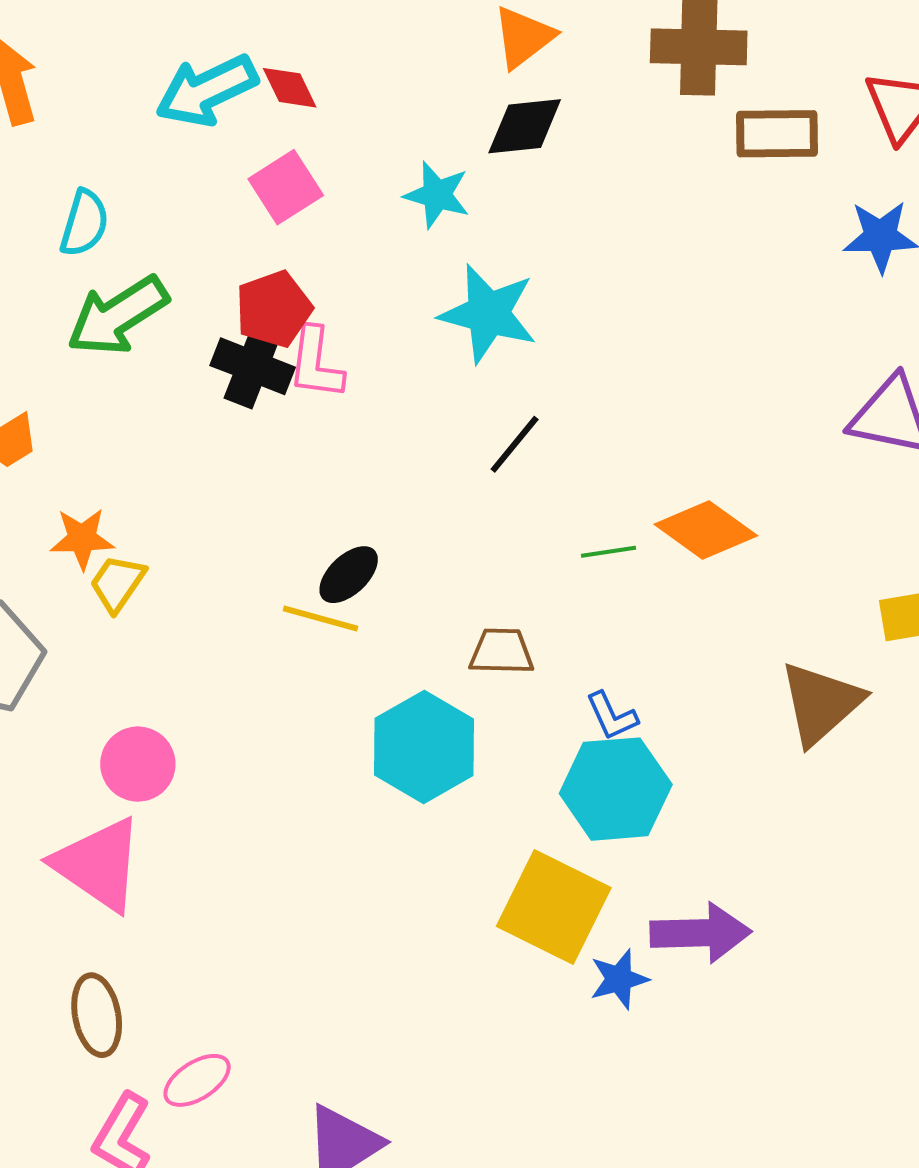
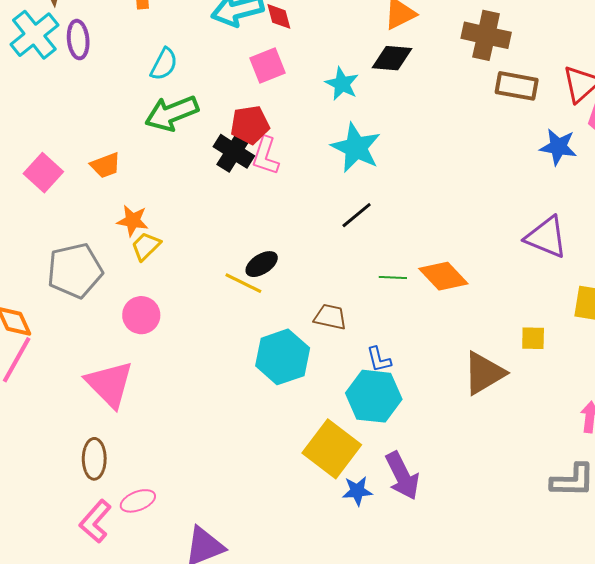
pink circle: (138, 764) -> (141, 315), moved
purple arrow: (701, 933) -> (402, 476), turned 54

